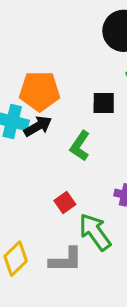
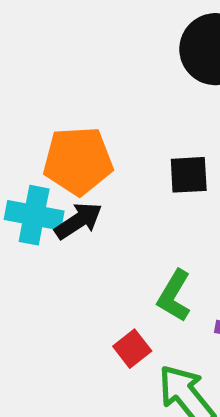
green L-shape: (80, 146) -> (174, 296), moved

